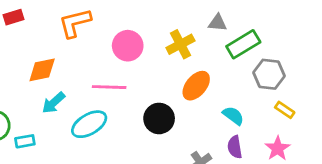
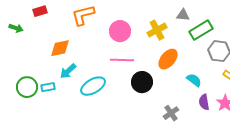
pink line: (109, 87) -> (122, 60), moved
cyan rectangle: (25, 141) -> (48, 87), moved
purple semicircle: (235, 147) -> (204, 102), moved

